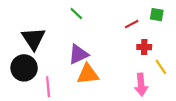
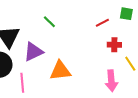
green line: (76, 14) -> (49, 22), moved
purple triangle: (78, 54) -> (33, 52), moved

